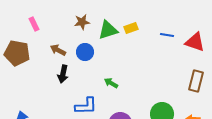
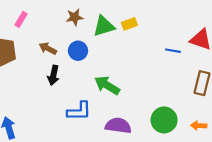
pink rectangle: (34, 24) -> (21, 19), turned 56
blue line: (167, 35) -> (173, 51), moved
green arrow: (111, 83) -> (107, 85), size x1.6

